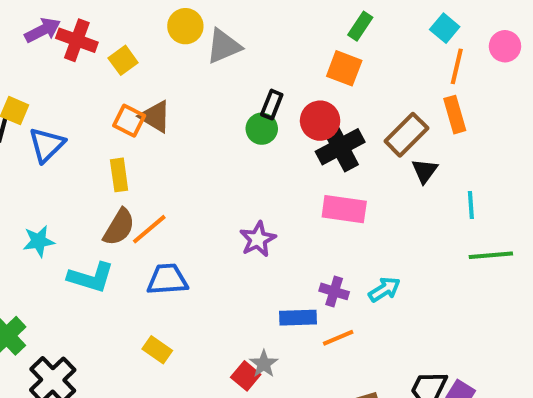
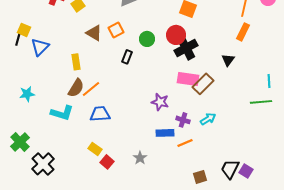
black rectangle: (272, 105) -> (127, 57), moved
orange rectangle: (455, 115) -> (243, 32), turned 42
orange square: (129, 121) -> (116, 30), moved, turned 35
brown rectangle: (406, 135) -> (203, 84), moved
cyan line: (471, 205) -> (269, 81), moved
purple star: (258, 239) -> (160, 102), moved, turned -30
cyan star: (39, 241) -> (27, 94), moved
gray star: (264, 364) -> (140, 158), moved
red square: (246, 376) -> (107, 162), moved

